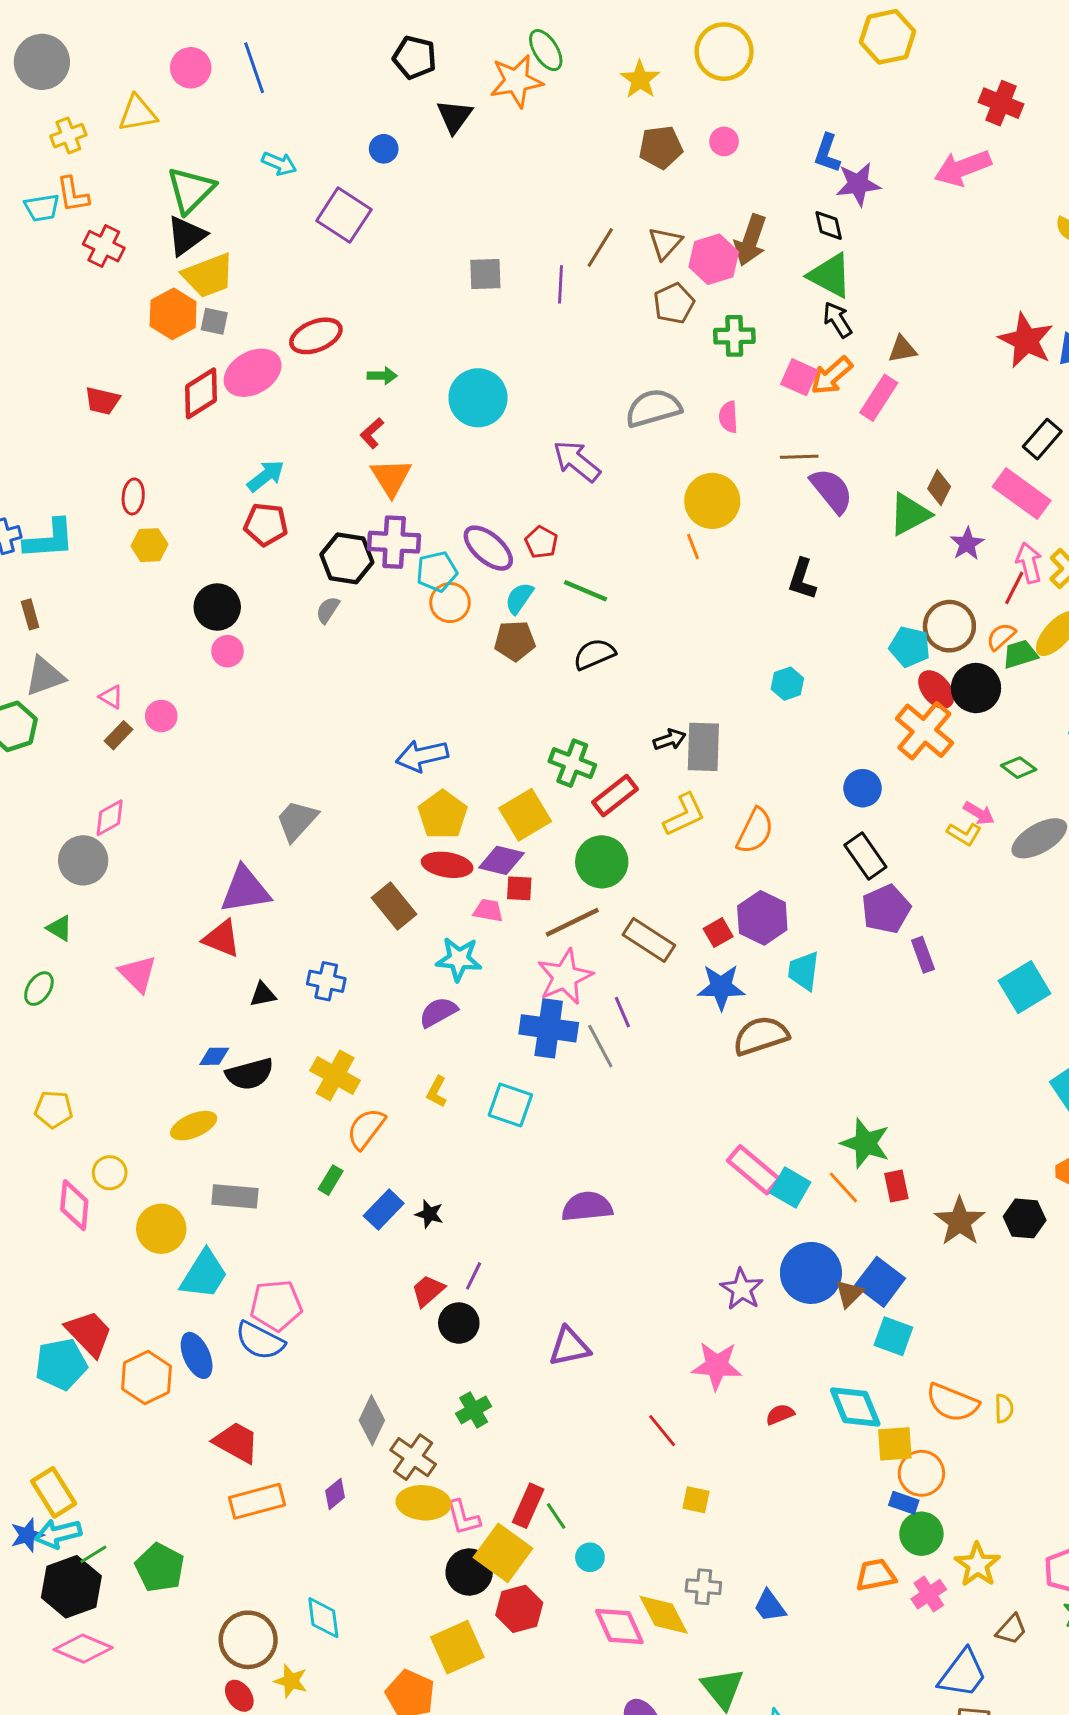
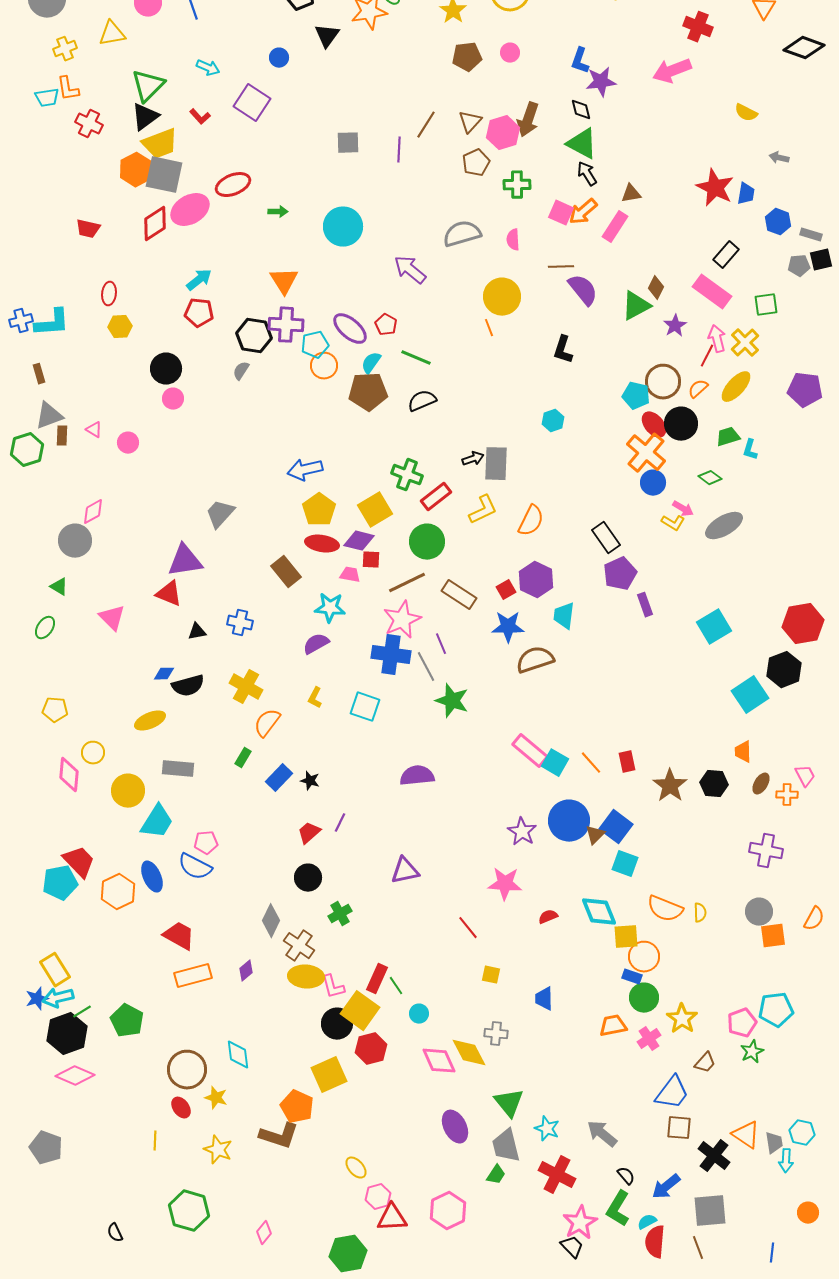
gray square: (214, 321) -> (164, 175), size x2.0
red L-shape: (372, 433) -> (200, 117), moved, turned -90
brown pentagon: (515, 641) -> (368, 392), size x1.4
green trapezoid: (1020, 654) -> (728, 437), moved
brown rectangle: (118, 735) -> (62, 436), moved, turned -42
blue circle: (863, 788) -> (653, 483), moved
green star: (865, 1143) -> (452, 701), moved
pink pentagon: (276, 1305) -> (206, 843), size x0.7
black circle: (459, 1323) -> (308, 878), moved
blue trapezoid: (770, 1606) -> (544, 999), moved, turned 35

